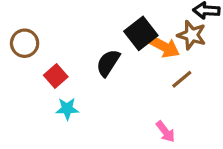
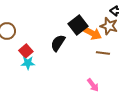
brown line: (182, 79) -> (103, 53), turned 48
cyan star: (67, 109) -> (28, 63), moved

